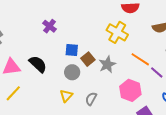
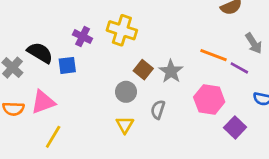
yellow cross: (117, 32) -> (122, 30), moved
blue square: (72, 50) -> (67, 65), moved
black semicircle: (38, 64) -> (40, 53), moved
gray semicircle: (91, 99) -> (158, 110), moved

